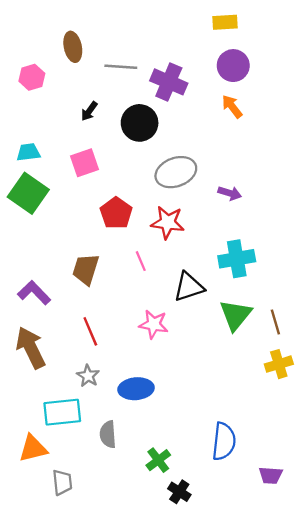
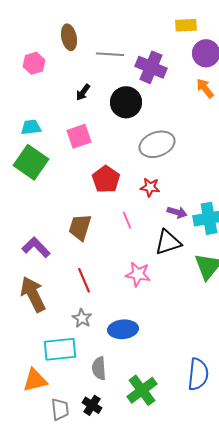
yellow rectangle: (225, 22) -> (186, 25), moved
purple arrow: (230, 193) -> (177, 212), moved
red star: (168, 222) -> (150, 187), size x0.7
green cross: (158, 460) -> (142, 390), size x1.4
black cross: (179, 492) -> (92, 405), moved

